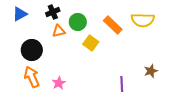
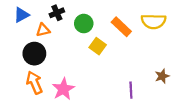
orange triangle: (59, 31) -> (43, 30), moved
pink star: (59, 83) -> (63, 89), size x1.5

